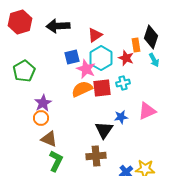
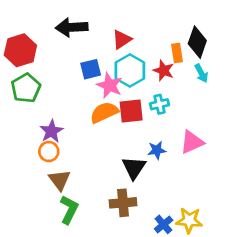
red hexagon: (20, 22) -> (20, 50), moved
brown triangle: (49, 139) -> (60, 180), turned 30

